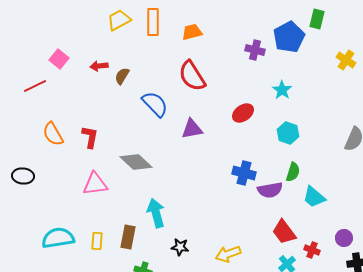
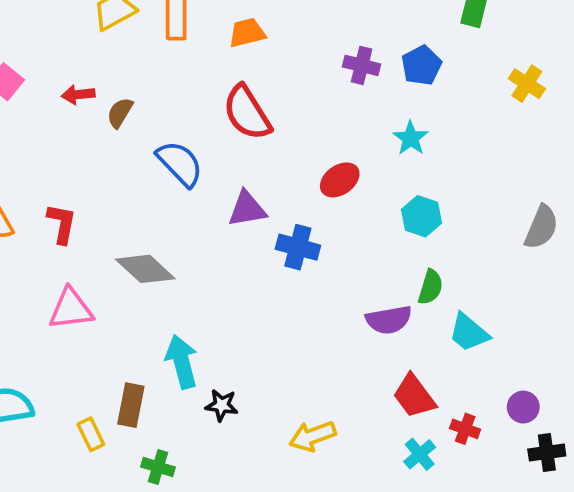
blue pentagon: (289, 37) -> (421, 65), moved, size x0.7
blue cross: (244, 173) -> (298, 247), moved
yellow rectangle: (97, 241) -> (91, 434), moved, turned -30
black star: (180, 247) -> (222, 405), moved

